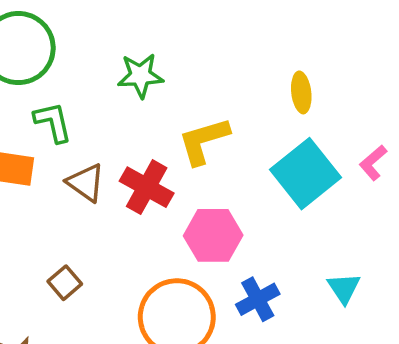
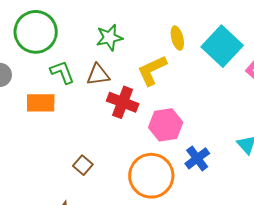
yellow ellipse: (301, 92) -> (177, 38), moved
cyan square: (305, 174) -> (222, 46), moved
brown triangle: (86, 183) -> (98, 75), moved, turned -35

